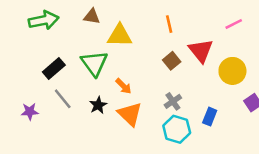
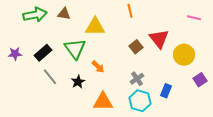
brown triangle: (92, 16) -> (64, 14), moved
orange line: (169, 24) -> (130, 11), moved
pink line: (234, 24) -> (194, 18), moved, turned 40
purple star: (30, 112) -> (15, 54), moved
orange triangle: (130, 114) -> (103, 102), moved, turned -45

